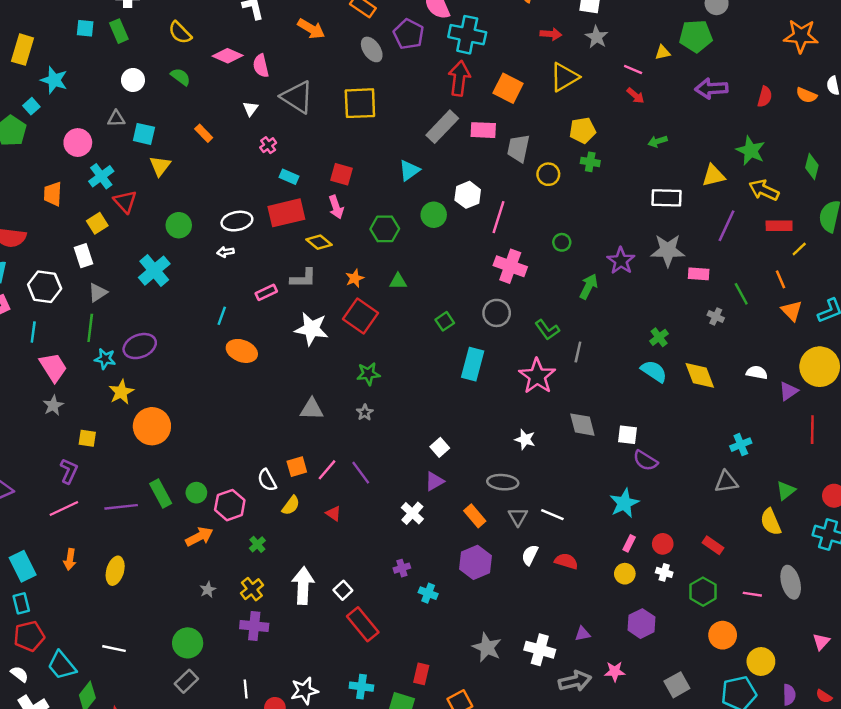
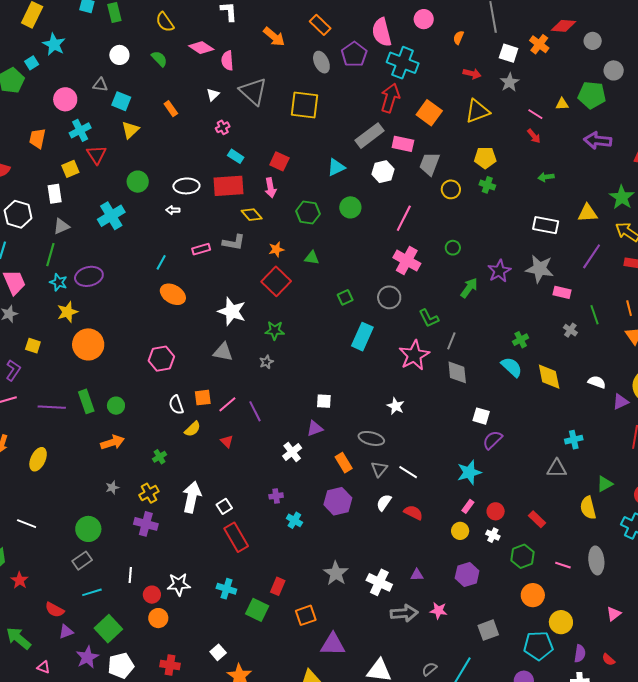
white hexagon: (468, 195) -> (383, 172), moved
white star: (312, 329) -> (232, 311), moved
gray diamond: (582, 425) -> (457, 372), moved
white square: (440, 447) -> (324, 401), turned 35
purple semicircle: (645, 461) -> (493, 440), turned 95
pink hexagon: (230, 505) -> (161, 359), moved

